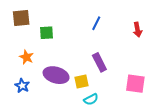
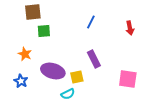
brown square: (21, 18) -> (33, 12), moved
cyan semicircle: (91, 99) -> (68, 94), moved

